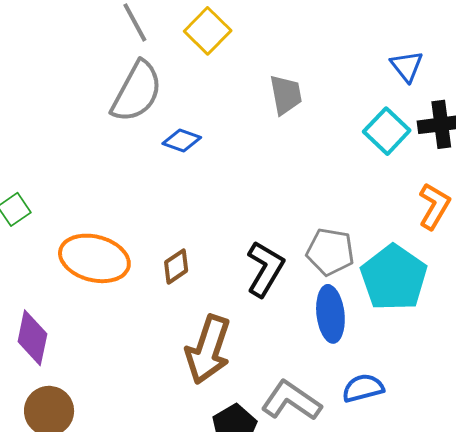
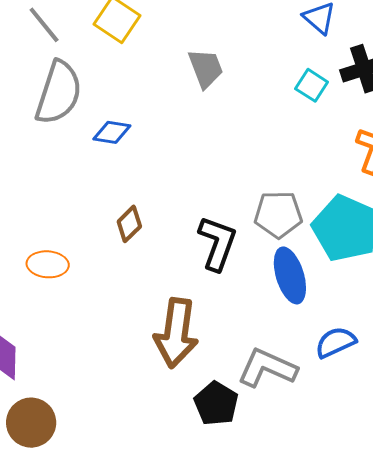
cyan square: (387, 131) -> (312, 85), size x0.7
orange ellipse: (94, 258) -> (48, 264), size x0.6
brown diamond: (176, 266) -> (129, 224), moved

